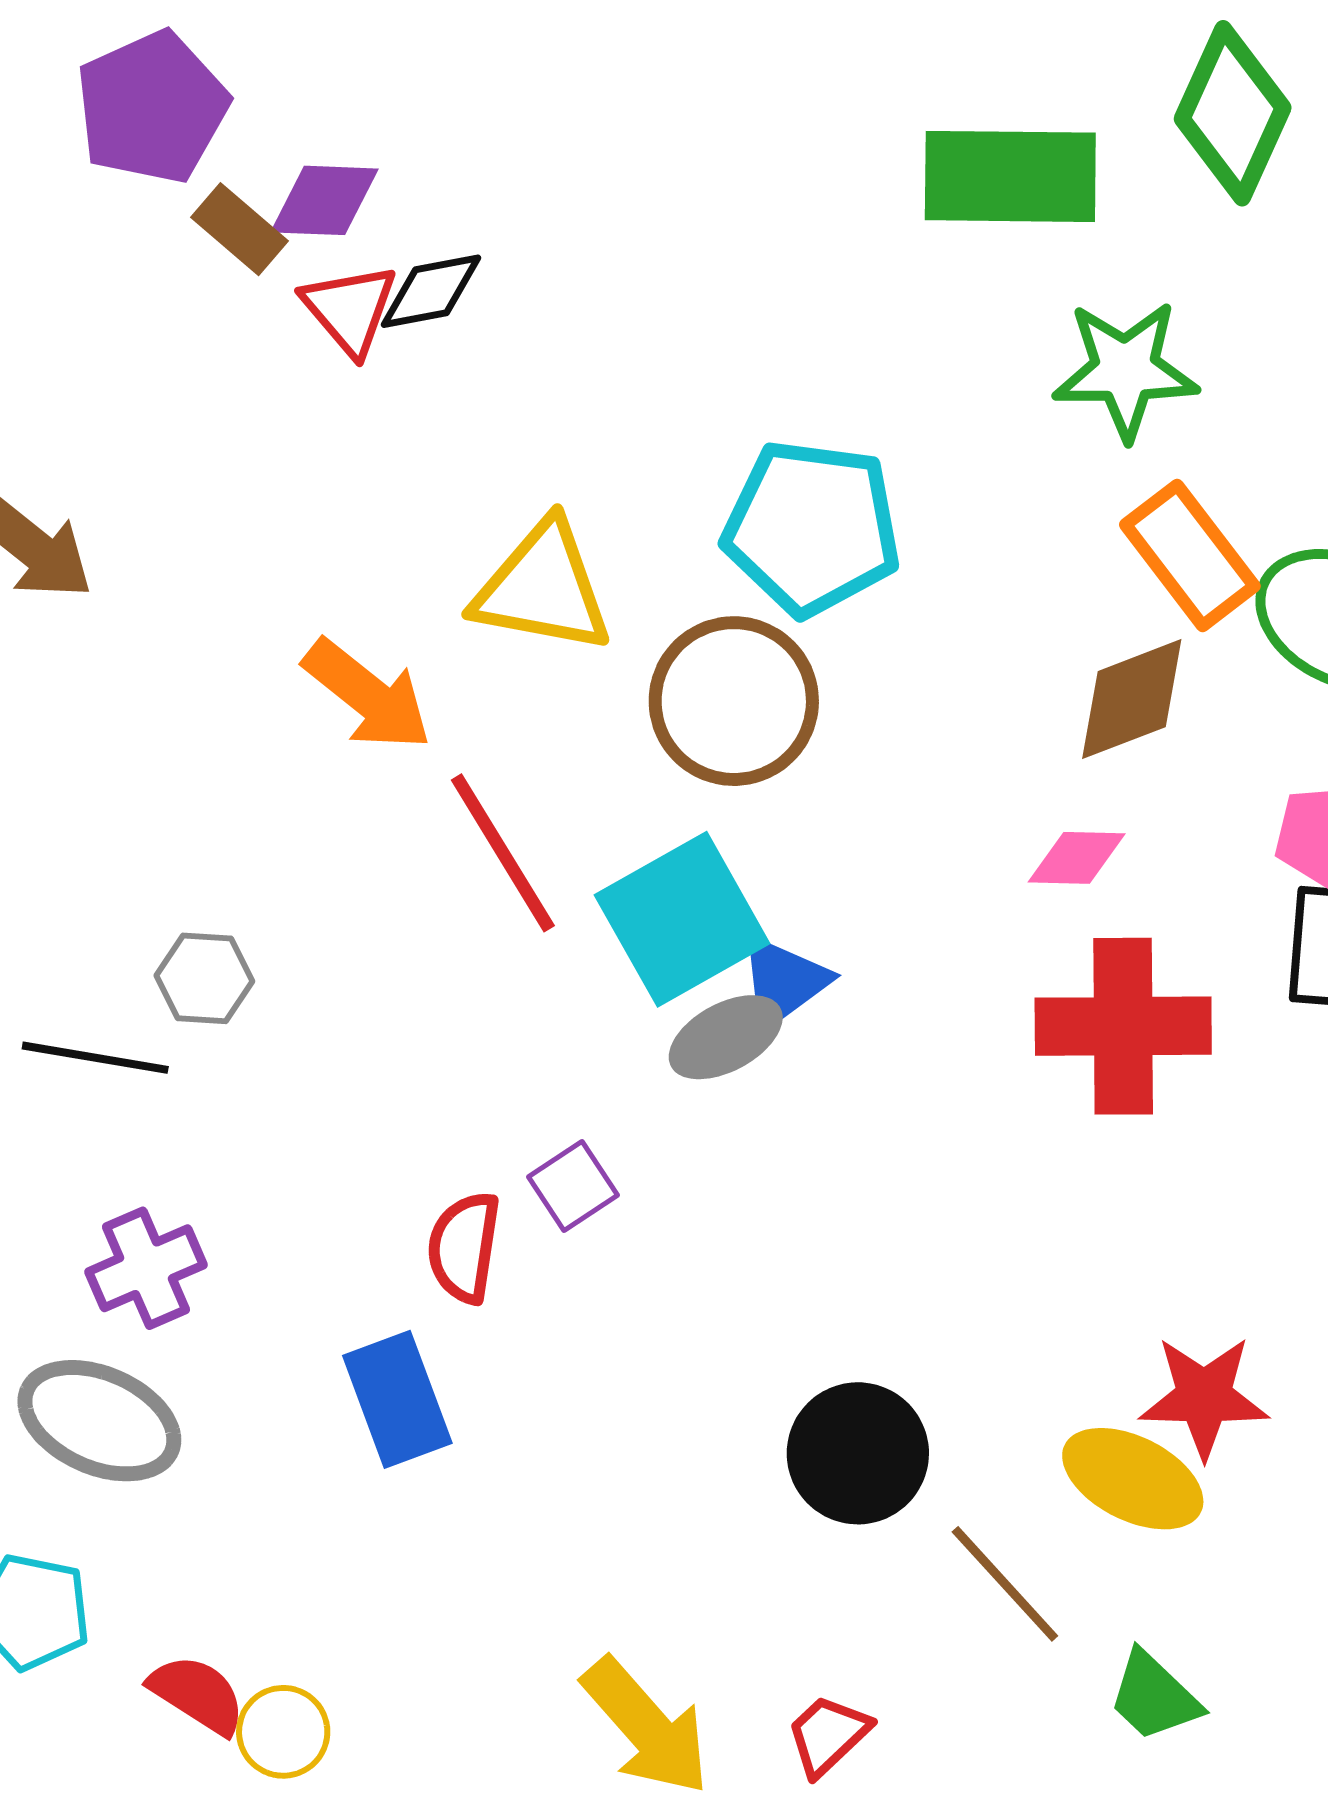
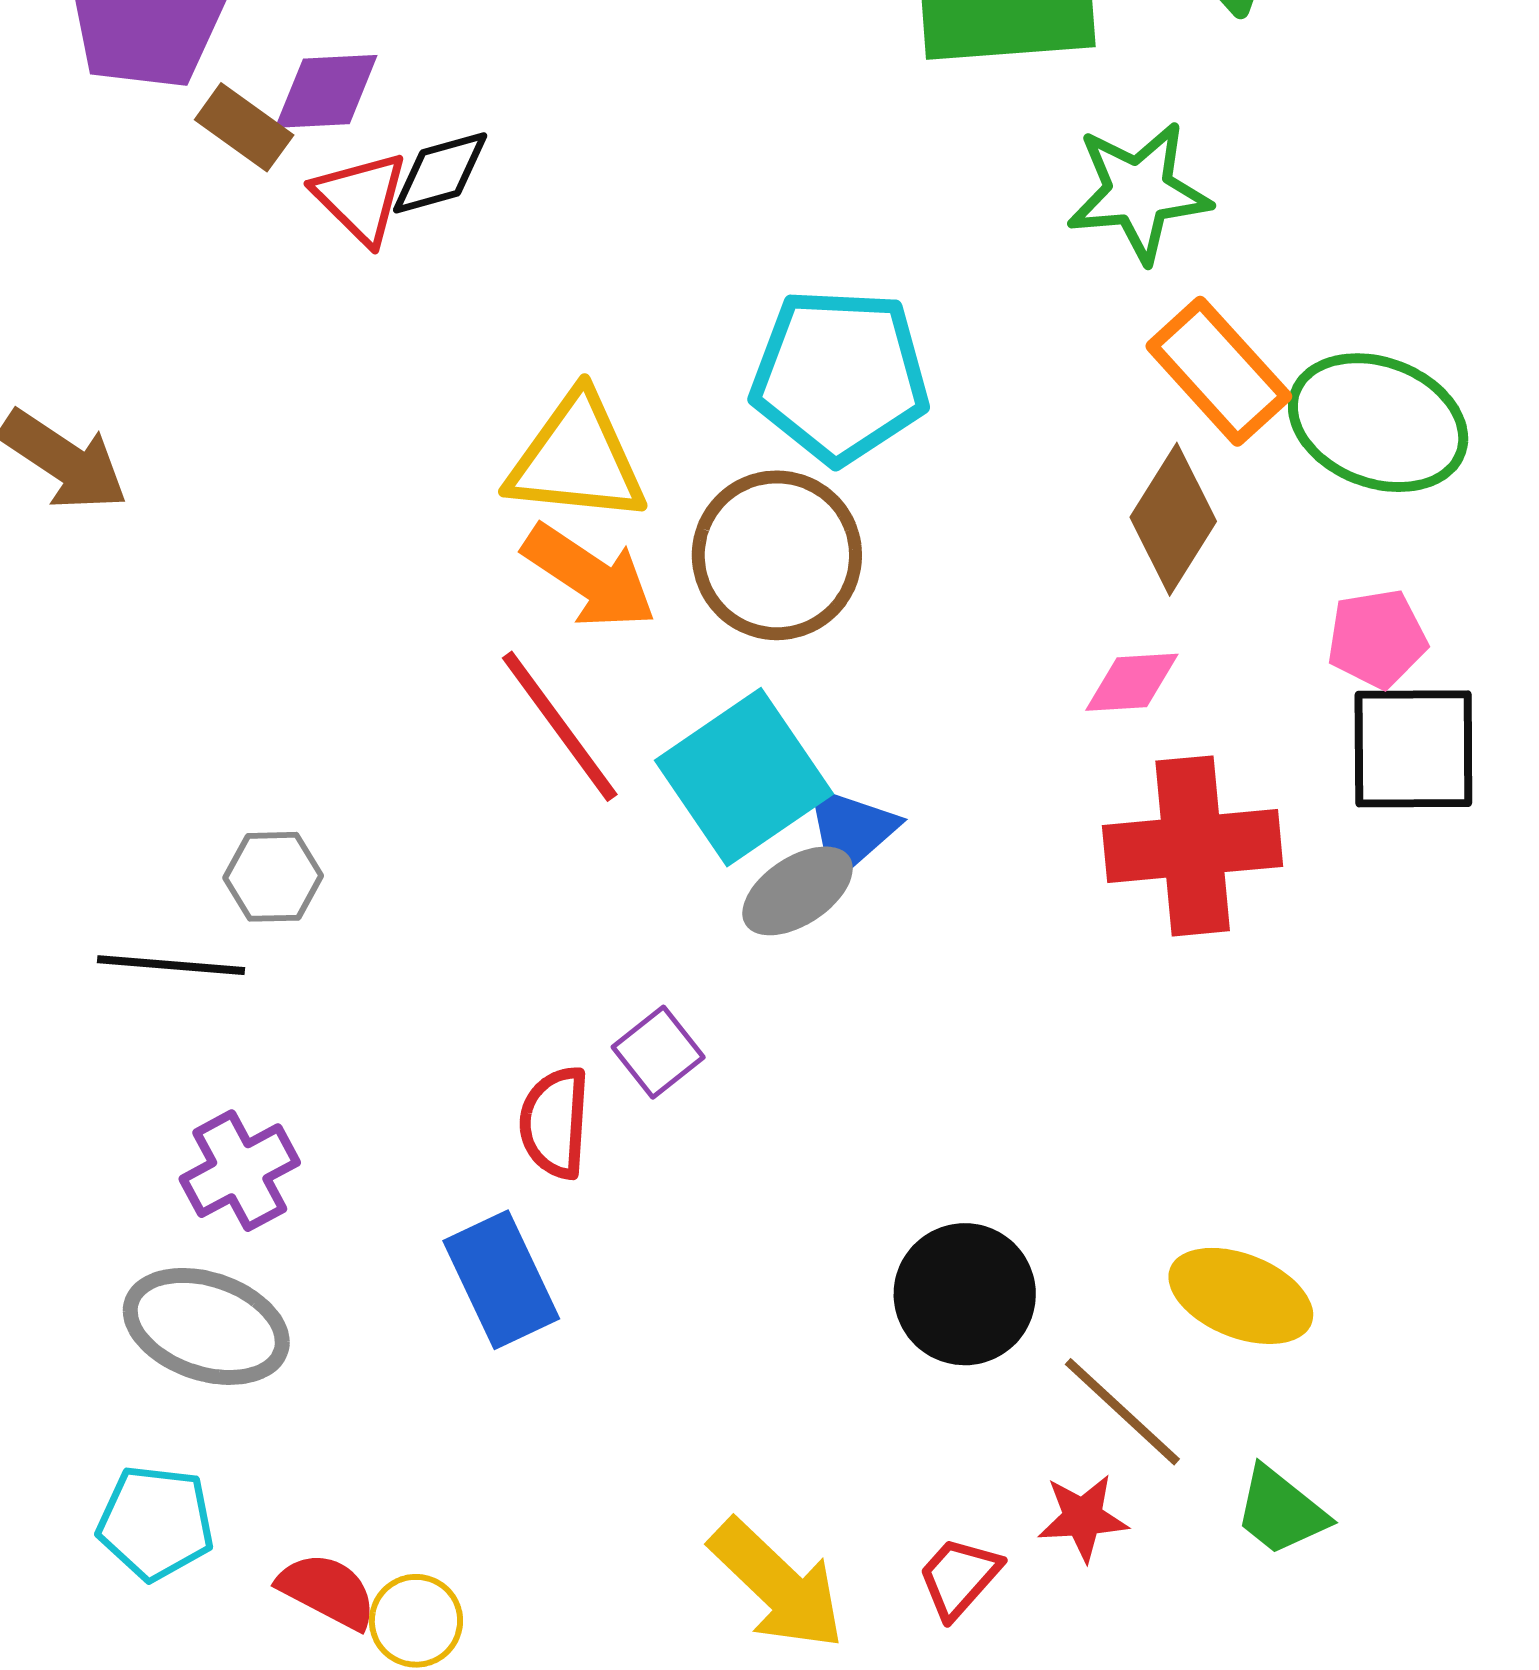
orange arrow: (367, 695) -> (589, 577), moved
brown diamond: (1132, 699) -> (1173, 519), turned -32
red star: (1204, 1397) -> (1083, 1518), moved, size x0.7

